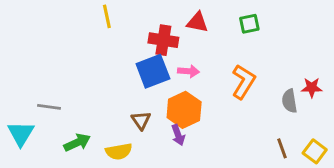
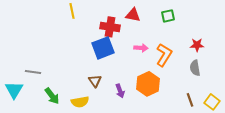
pink arrow: (189, 71) -> (141, 48), moved
red star: (312, 88) -> (197, 45), moved
orange hexagon: (184, 110) -> (148, 84), moved
green arrow: (77, 142) -> (52, 96), turned 78

